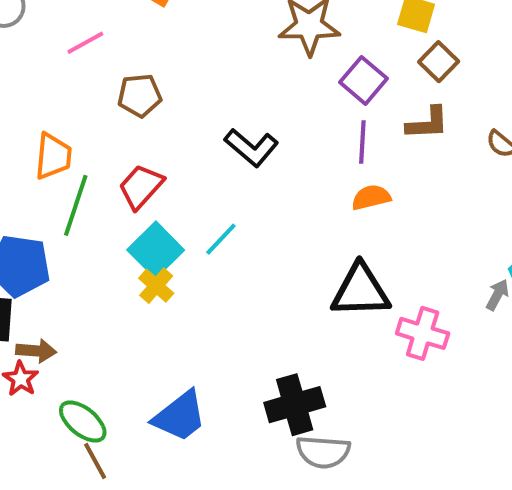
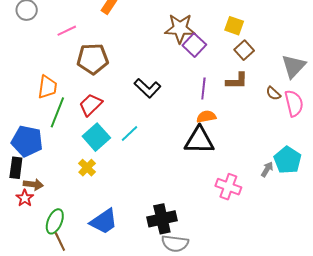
purple square: (363, 80) -> (194, 45), moved
brown pentagon: (140, 96) -> (93, 59), size x1.4
yellow cross: (156, 286) -> (87, 168), moved
black triangle: (360, 291) -> (199, 140), moved
green ellipse: (83, 421) -> (55, 221), turned 70

